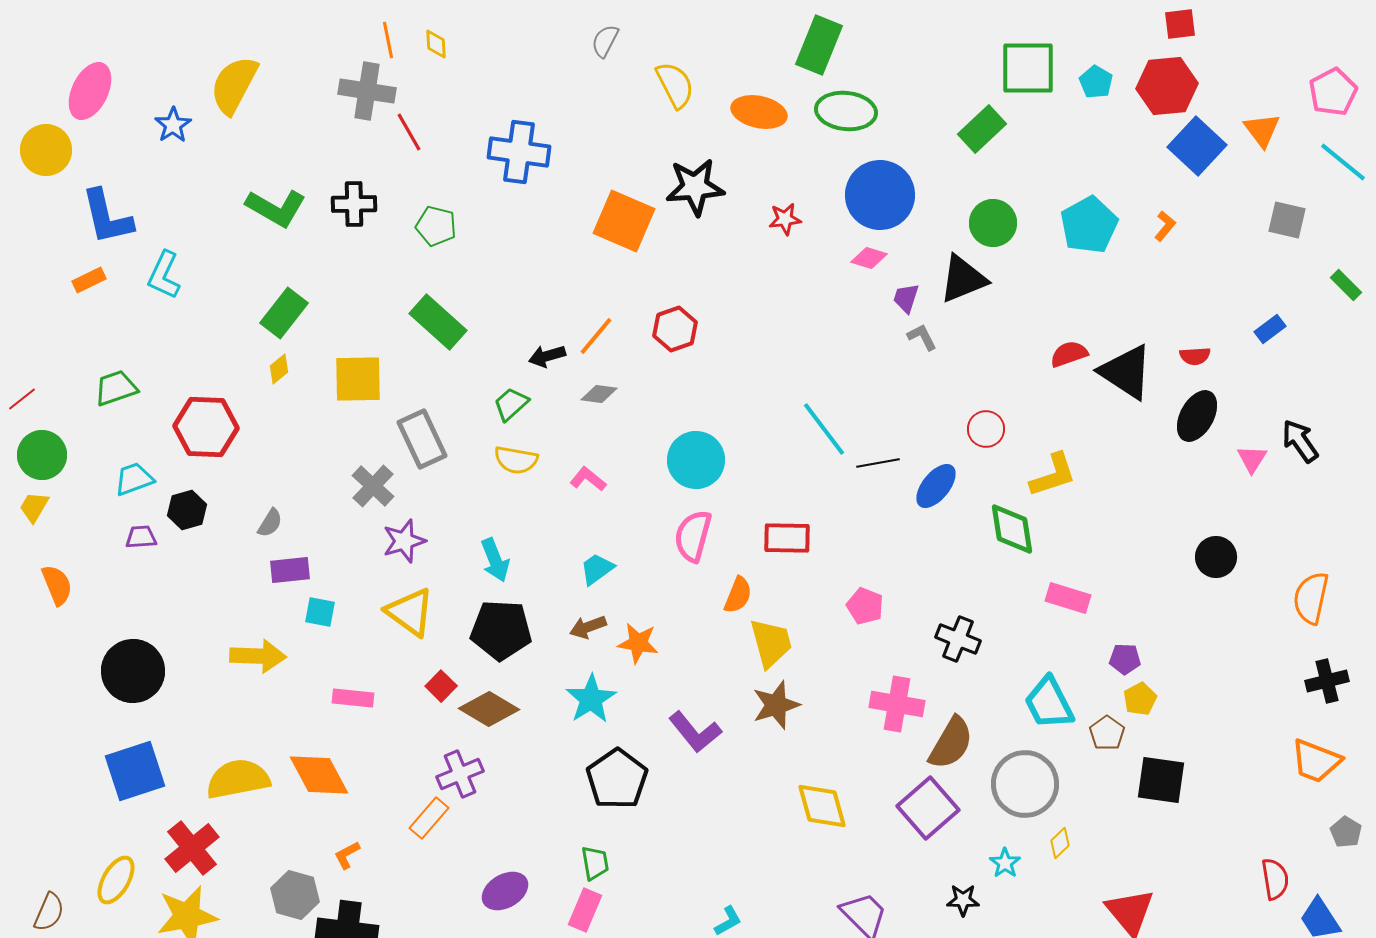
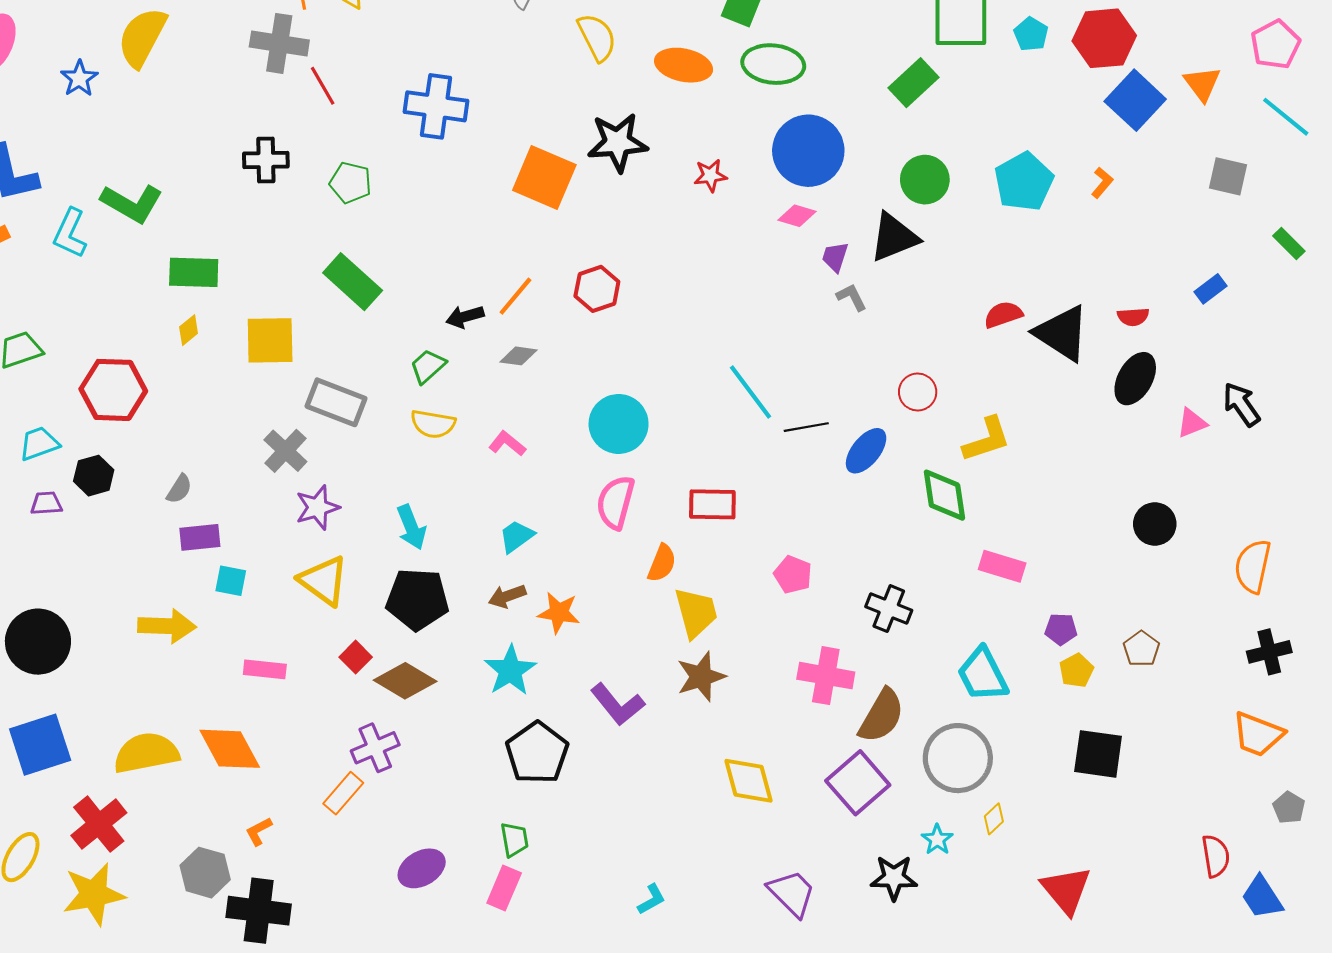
green L-shape: (276, 208) -> (132, 203), moved
green rectangle: (284, 313) -> (194, 272), turned 54
gray rectangle: (422, 439) -> (336, 402), turned -44
pink triangle: (1252, 459) -> (1192, 423), turned 36
brown pentagon: (1107, 733) -> (1141, 649), moved
black star: (963, 900) -> (894, 878), size x1.4

